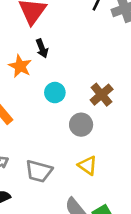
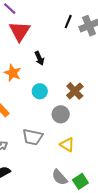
black arrow: (42, 48) -> (39, 58), moved
gray trapezoid: (39, 171) -> (33, 137), moved

